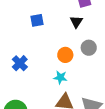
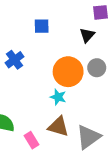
orange circle: (65, 55) -> (68, 72), size x1.6
blue cross: (20, 63) -> (15, 60), moved

